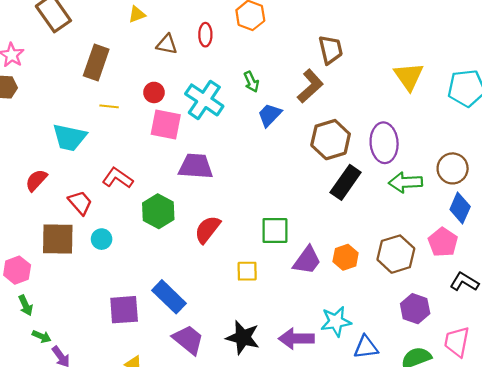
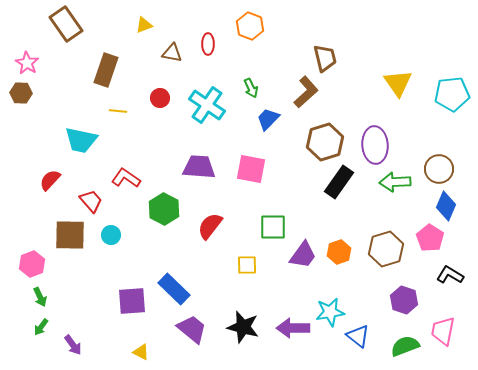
pink square: (166, 125) -> (251, 169), moved
green arrow: (42, 336) -> (41, 327), moved, turned 102
blue triangle: (366, 347) -> (358, 336), turned 45

